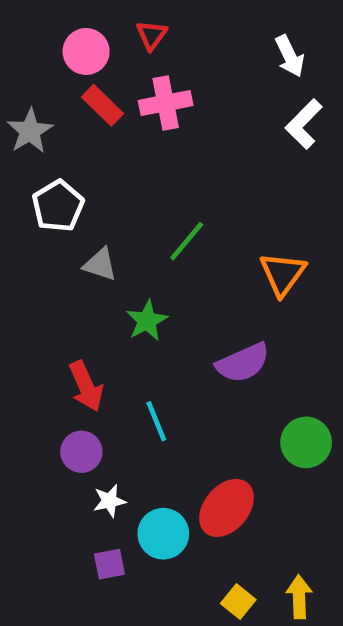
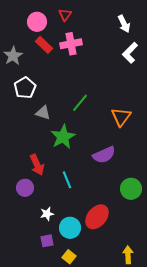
green star: (147, 321) -> (63, 137), size x1.4
purple circle: (81, 452) -> (25, 188), moved
yellow square: (238, 602) -> (69, 257), moved

